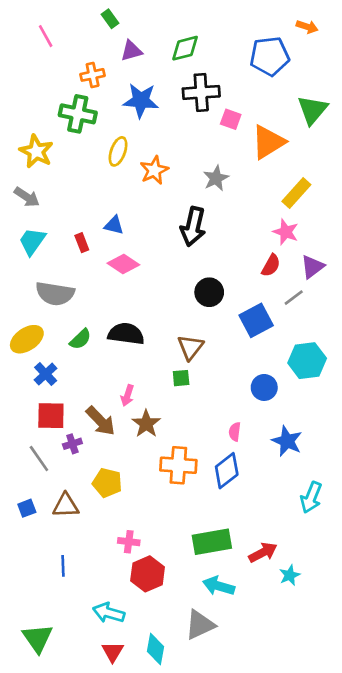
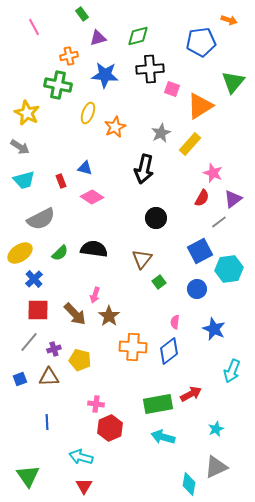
yellow rectangle: (296, 193) -> (190, 144), moved
cyan trapezoid: (32, 241) -> (24, 180), turned -140
gray semicircle: (55, 294) -> (41, 219), turned -36
blue square: (256, 320) -> (200, 251), moved
green square: (181, 378) -> (159, 282), moved, turned -32
purple cross: (72, 444) -> (54, 349), moved
gray line: (39, 459) -> (29, 342), turned 75
red arrow: (263, 552) -> (191, 394), moved
gray triangle: (200, 625) -> (216, 467), moved
cyan diamond: (156, 649) -> (189, 484), moved

